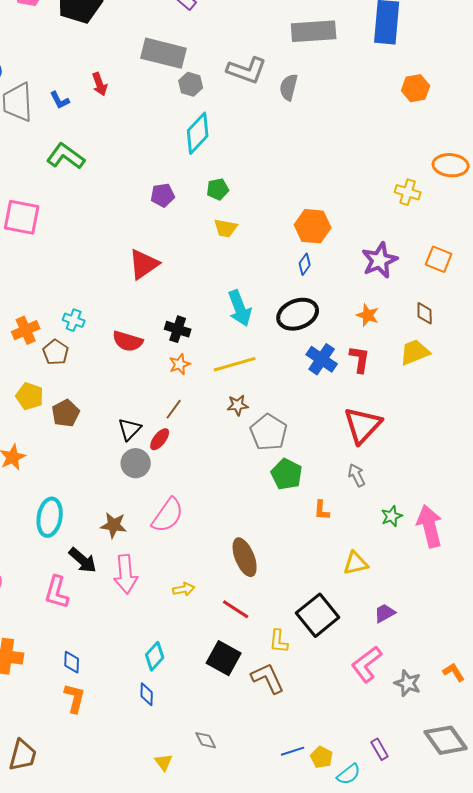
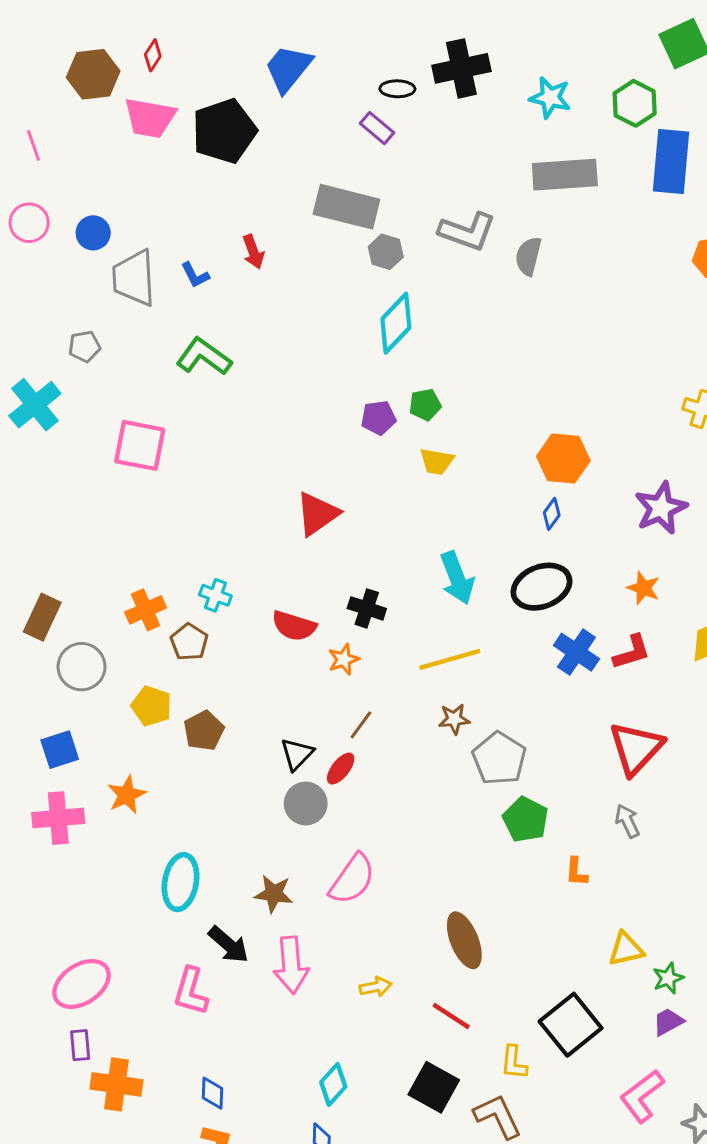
purple pentagon: (163, 195) -> (378, 418), moved
red L-shape: (360, 359) -> (632, 652), turned 64
orange star: (180, 364) -> (344, 659), moved
green star: (392, 516) -> (668, 978), moved

